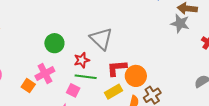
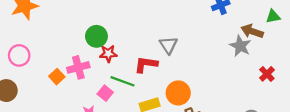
gray triangle: (101, 39) -> (168, 45), moved, size x0.7
red star: (82, 60) -> (108, 54), moved
red L-shape: (117, 68) -> (146, 64), moved

